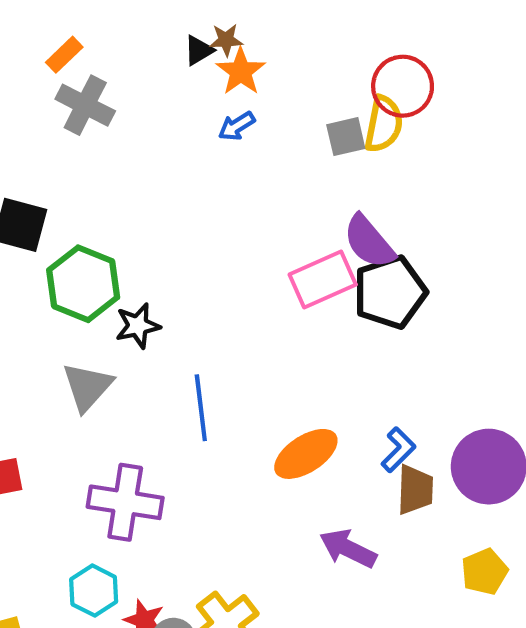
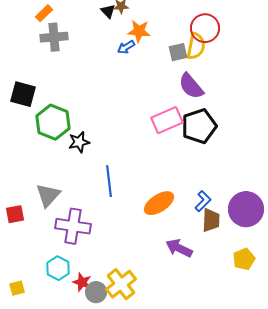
black triangle: (199, 50) -> (108, 11), turned -42
orange star: (241, 71) -> (139, 31), moved, turned -30
gray cross: (85, 105) -> (54, 37), turned -32
purple semicircle: (369, 242) -> (191, 86), moved
gray triangle: (87, 387) -> (48, 195), moved

